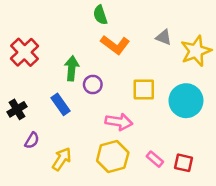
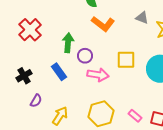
pink arrow: (119, 122) -> (98, 75), moved

